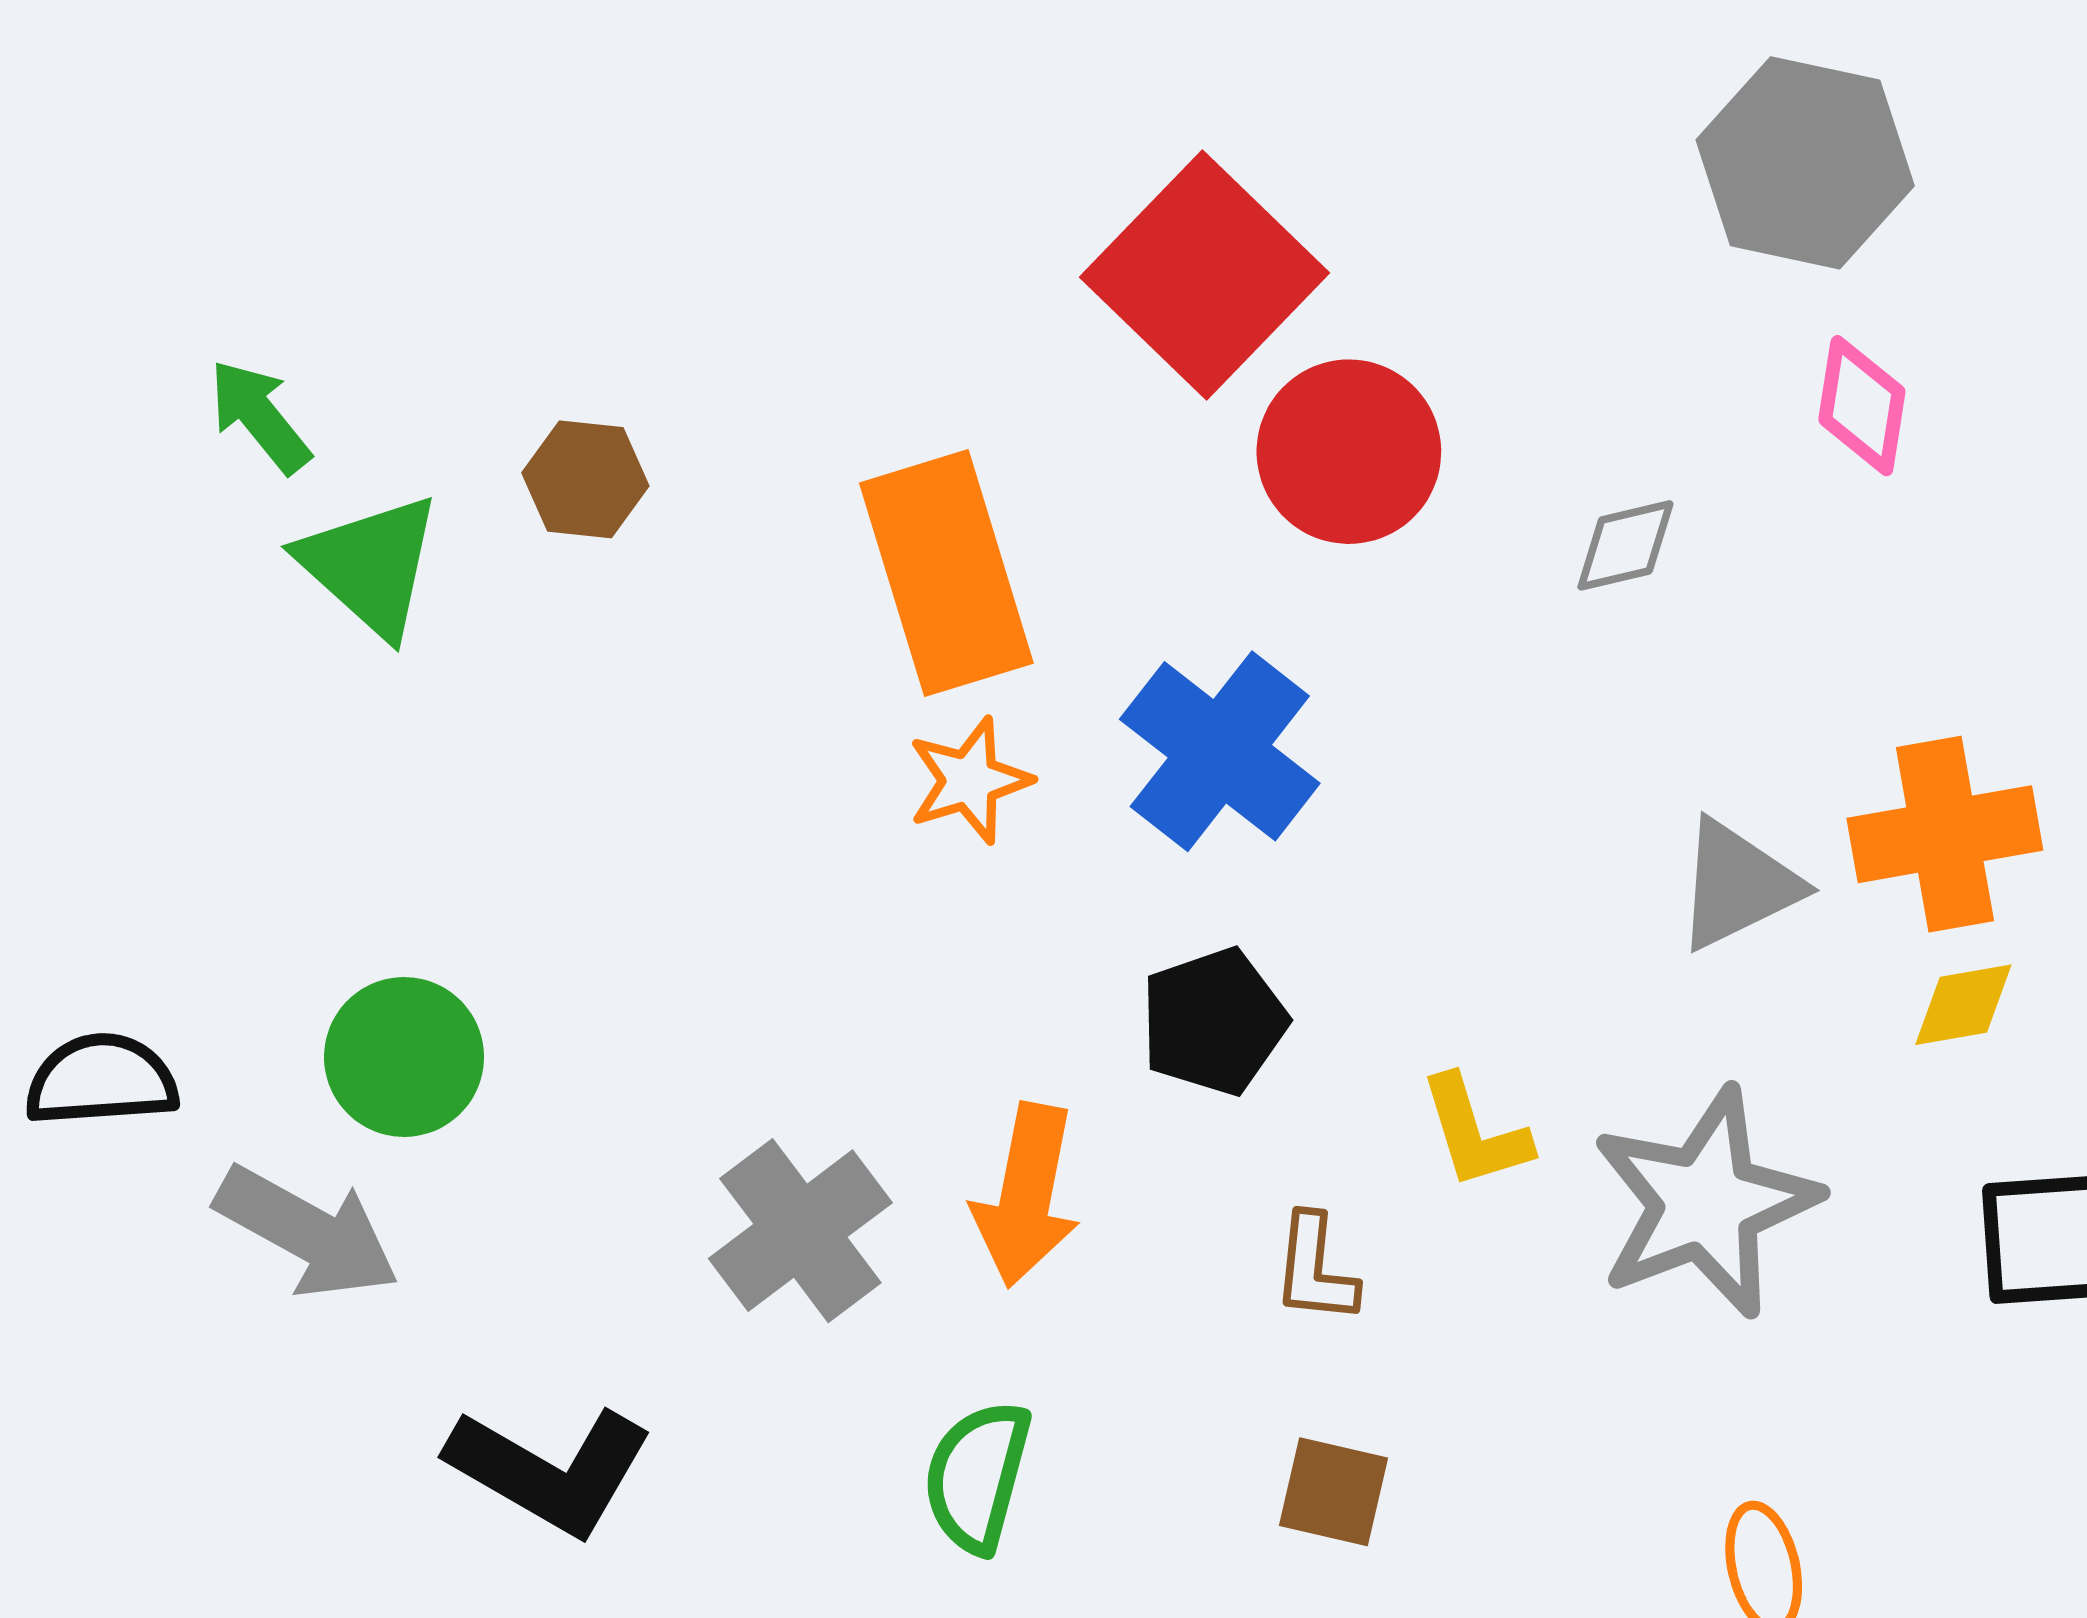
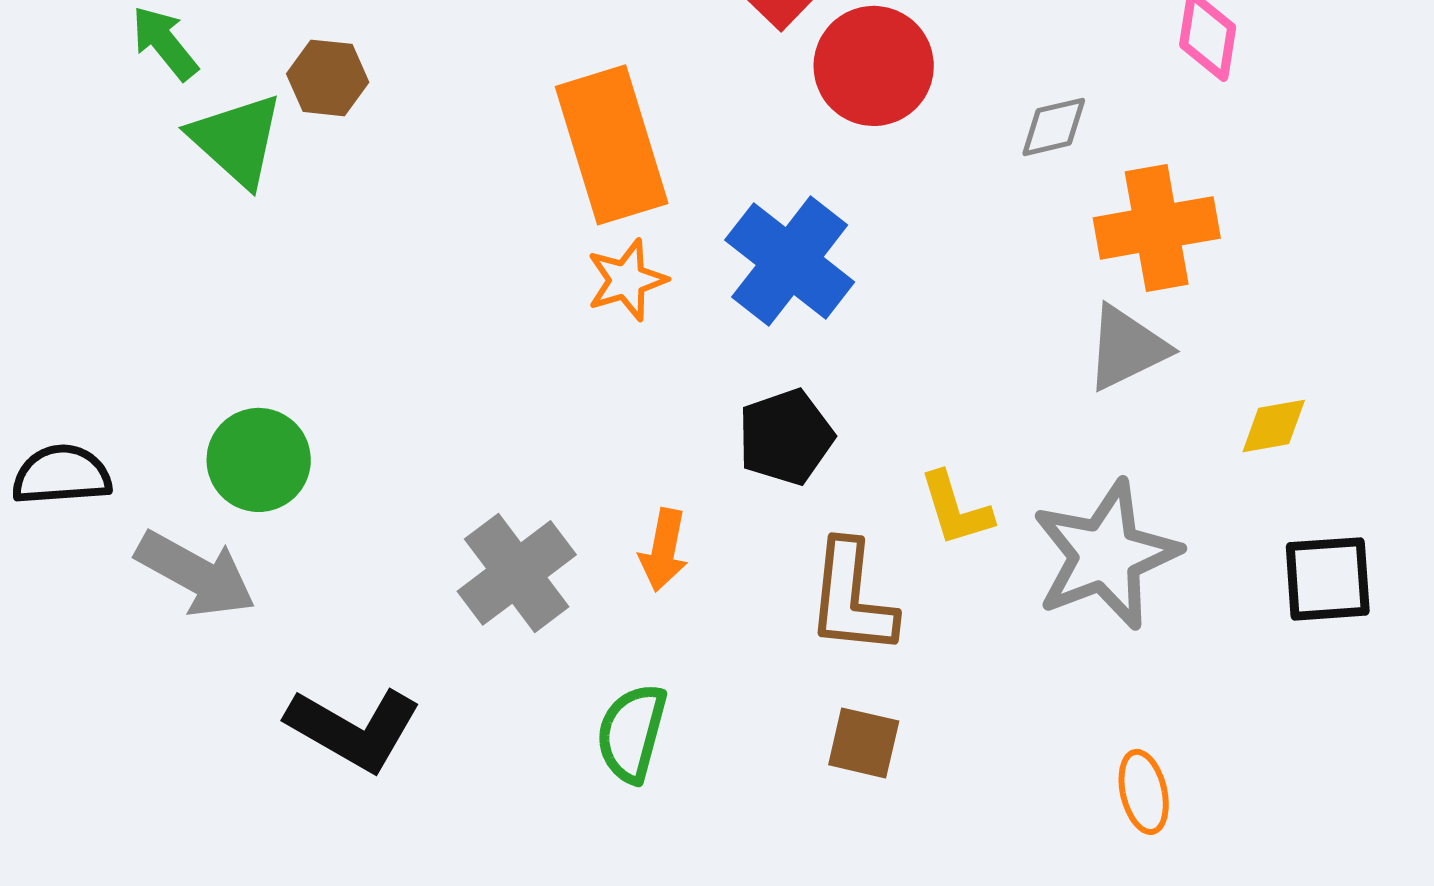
brown hexagon: (585, 479) -> (328, 78), moved
orange cross: (1945, 834) -> (1157, 228), moved
orange arrow: (1026, 1195) -> (664, 550), size x0.7
brown L-shape: (1315, 1269) -> (852, 598), size x1.6

